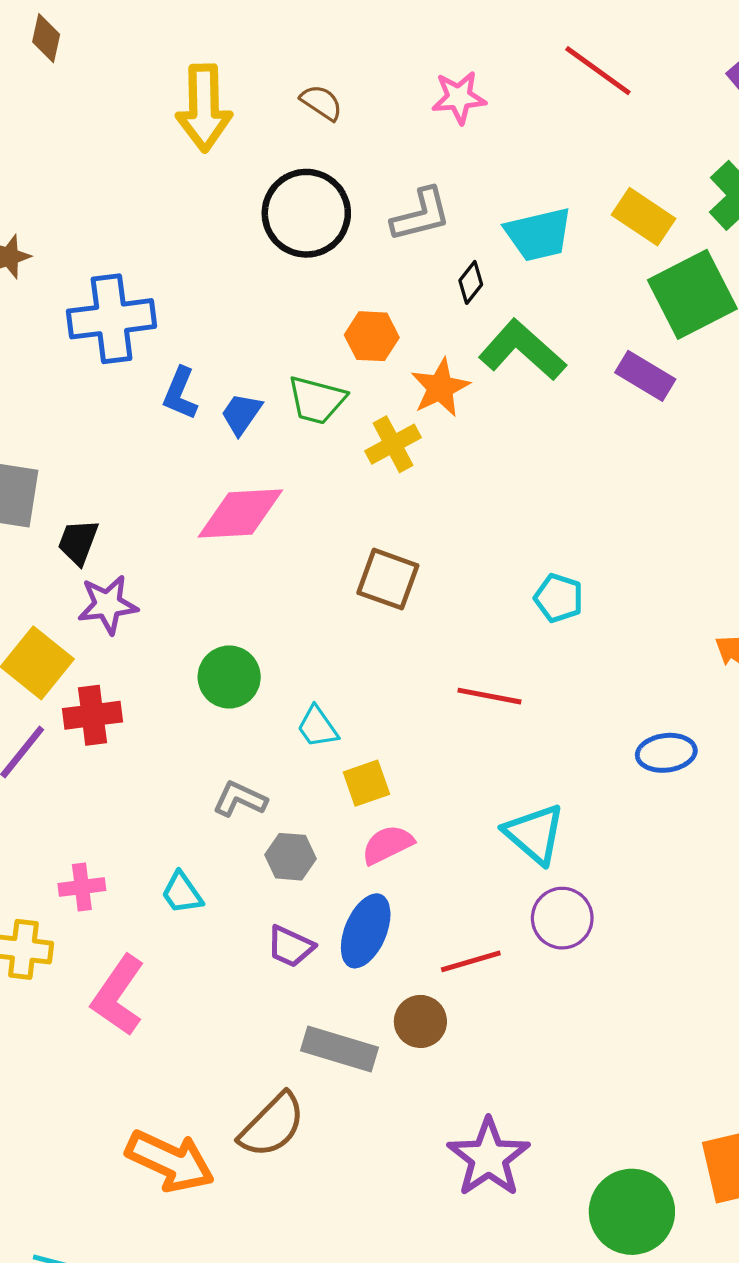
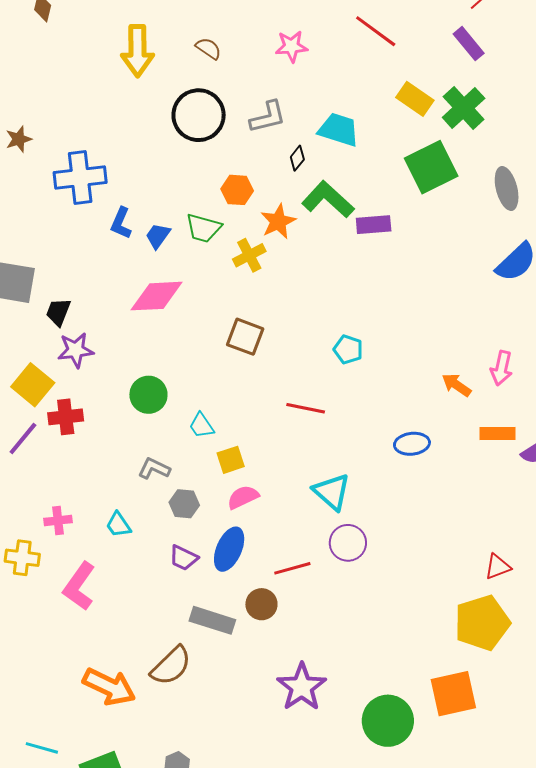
yellow rectangle: (644, 217) -> (415, 99), moved
cyan trapezoid: (539, 234) -> (339, 130), turned -150
purple rectangle: (645, 376) -> (374, 225), moved, turned -36

